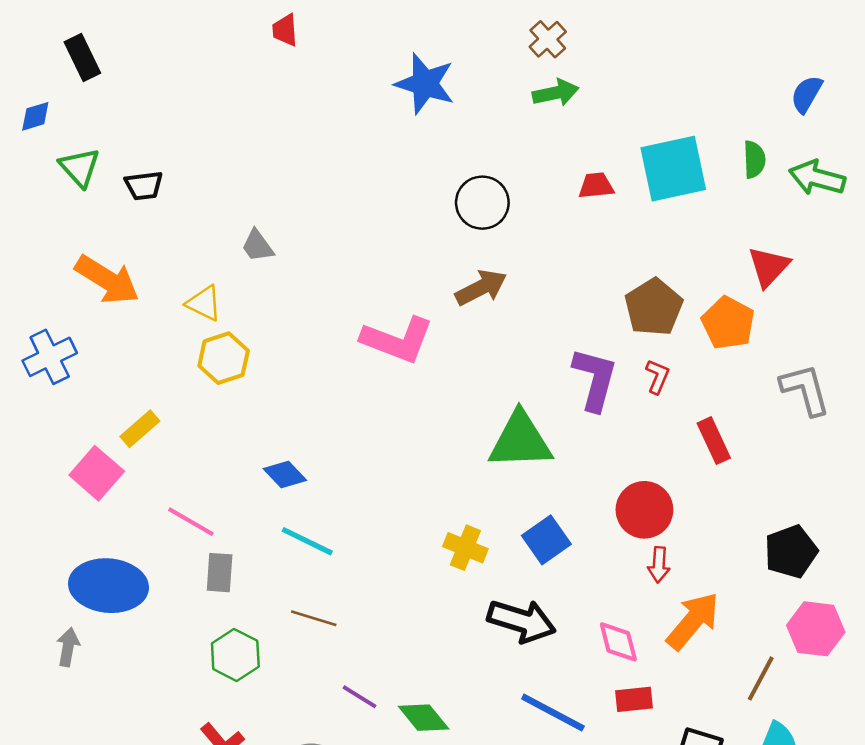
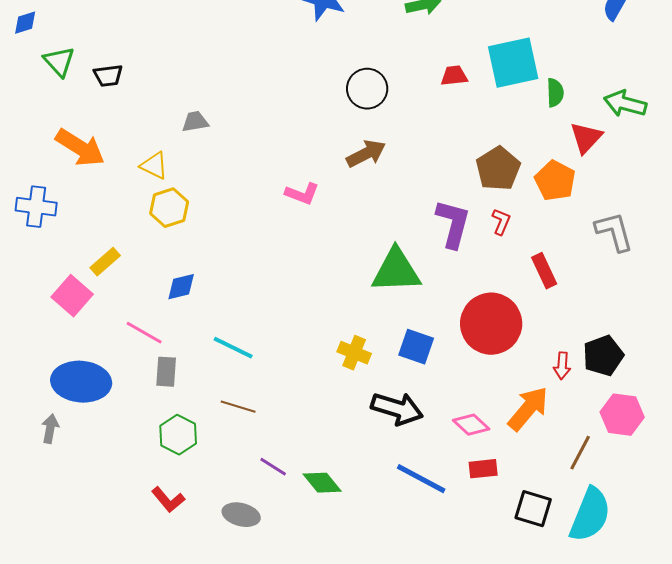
green semicircle: (754, 159) -> (555, 93), moved
green arrow: (817, 178) -> (625, 104), moved
gray trapezoid: (258, 246) -> (195, 122), turned 116
pink L-shape: (397, 340) -> (302, 194), size x0.6
blue cross: (50, 357) -> (36, 207), turned 33
blue diamond: (285, 475) -> (181, 287), moved, turned -60
red circle: (644, 510) -> (491, 324), size x1.4
blue square: (546, 540) -> (416, 347), turned -36
red arrow: (659, 565) -> (562, 366), moved
pink diamond: (618, 642) -> (471, 425), turned -33

